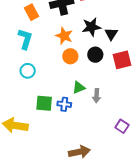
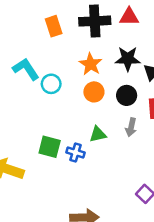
cyan L-shape: (25, 39) -> (26, 69), moved, turned -60
cyan circle: (28, 71) -> (51, 84), moved
gray arrow: (97, 96) -> (131, 127), moved

